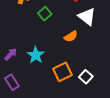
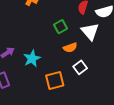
green square: (45, 14) -> (60, 27), moved
white square: (86, 77) -> (80, 67), moved

